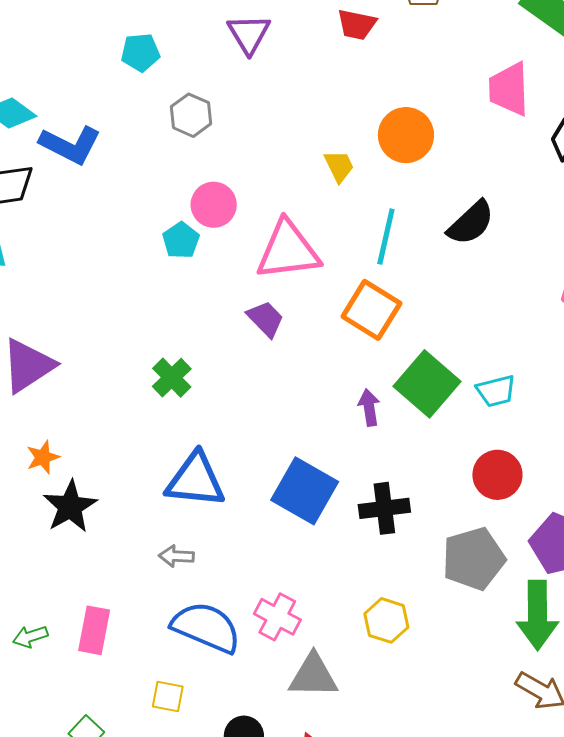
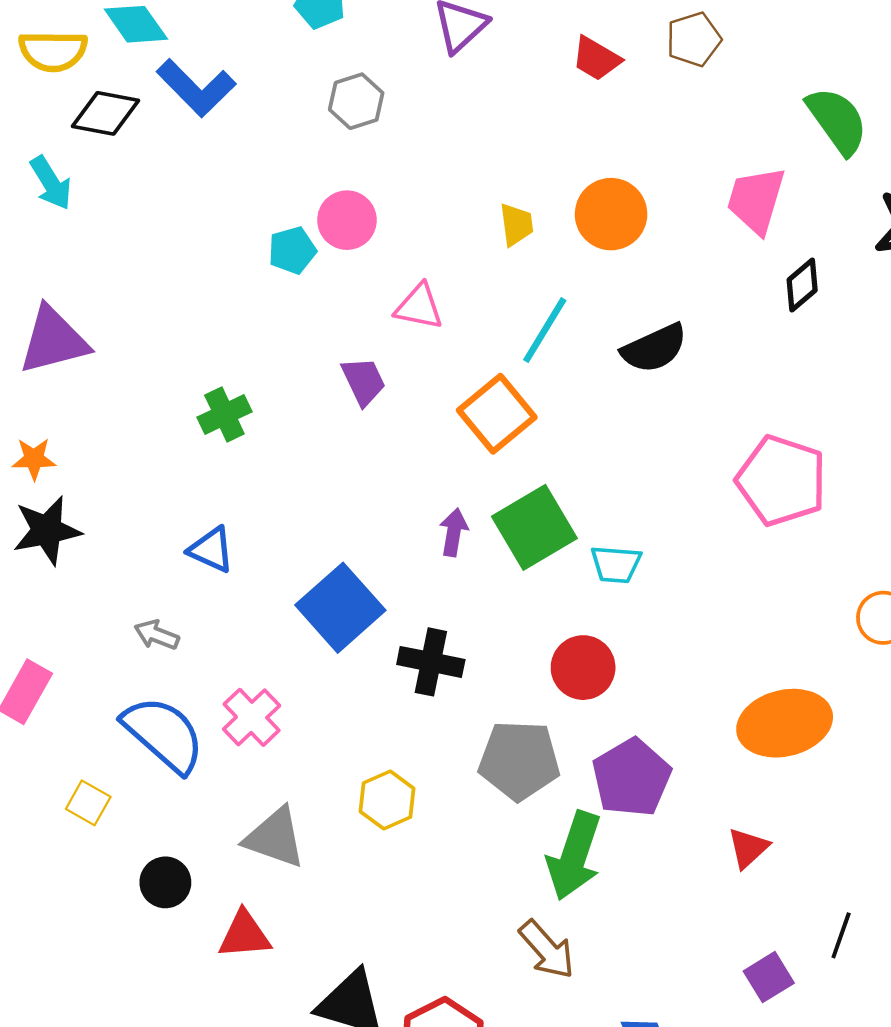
pink triangle: (288, 250) -> (419, 307), size x0.6
blue triangle: (195, 480) -> (211, 550), size x0.6
pink cross: (277, 617) -> (252, 717), moved

